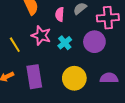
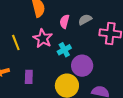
purple circle: (94, 42) -> (82, 66), moved
purple rectangle: (34, 77) -> (29, 77), size x0.6

